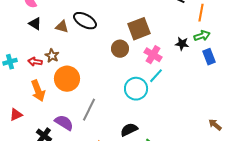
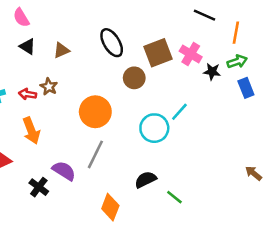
black ellipse: (85, 21) -> (112, 43), moved, turned 30
brown triangle: (62, 27) -> (61, 50), turned -40
pink cross: (153, 55) -> (191, 54), moved
orange circle: (67, 79) -> (95, 112), moved

